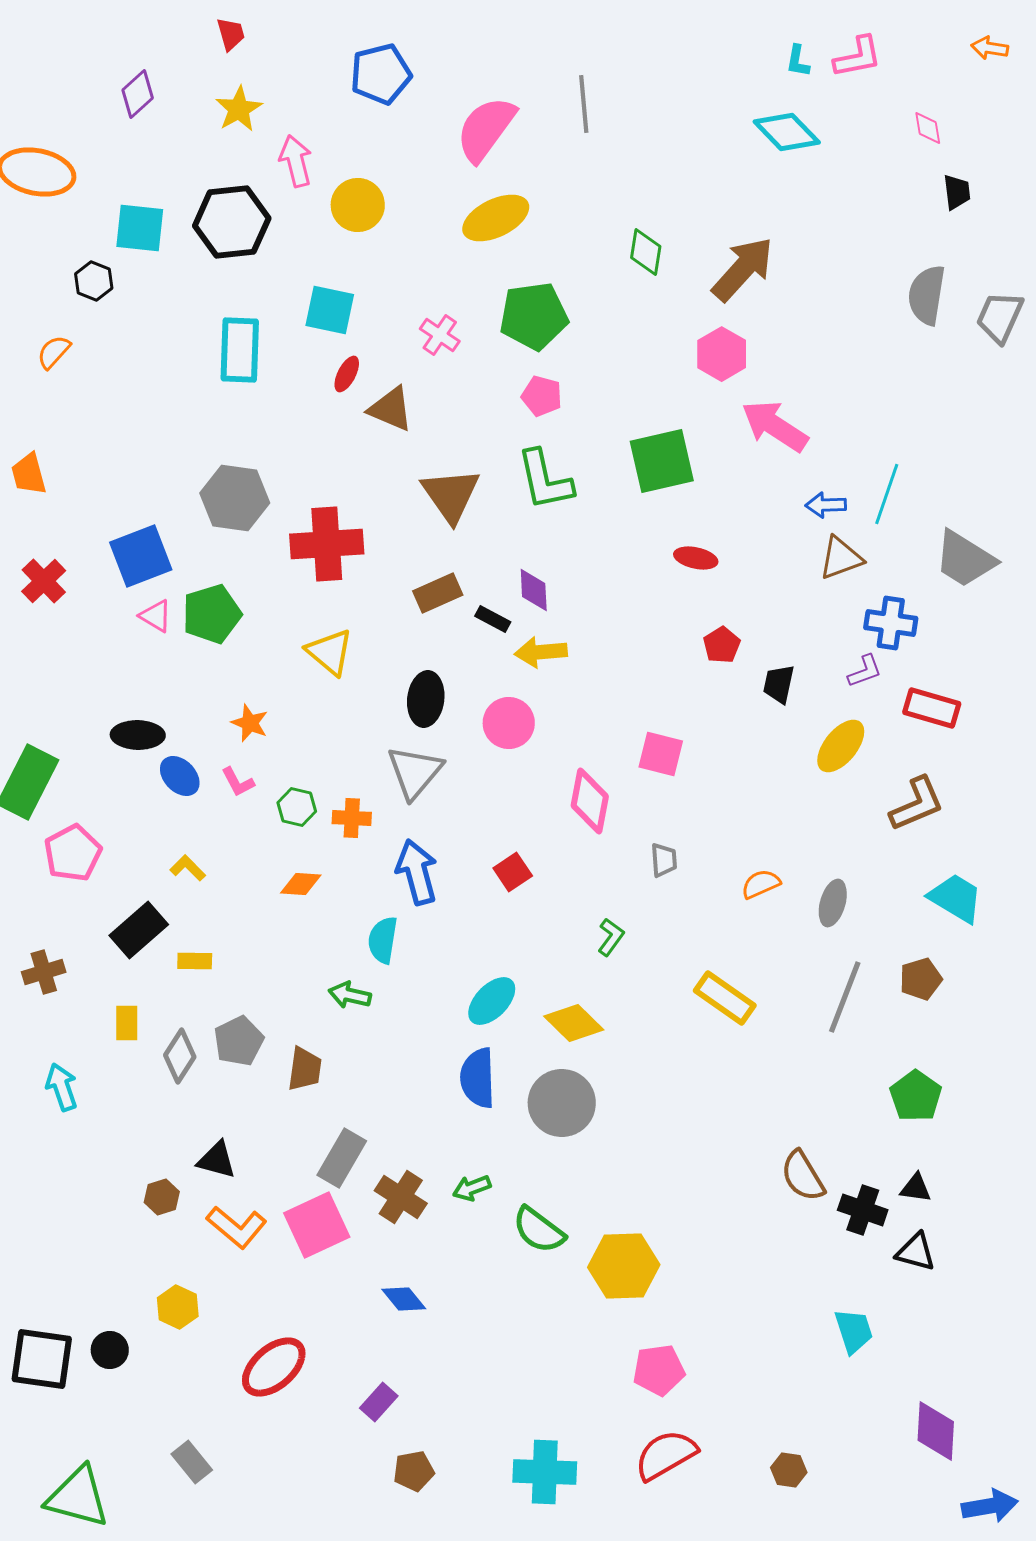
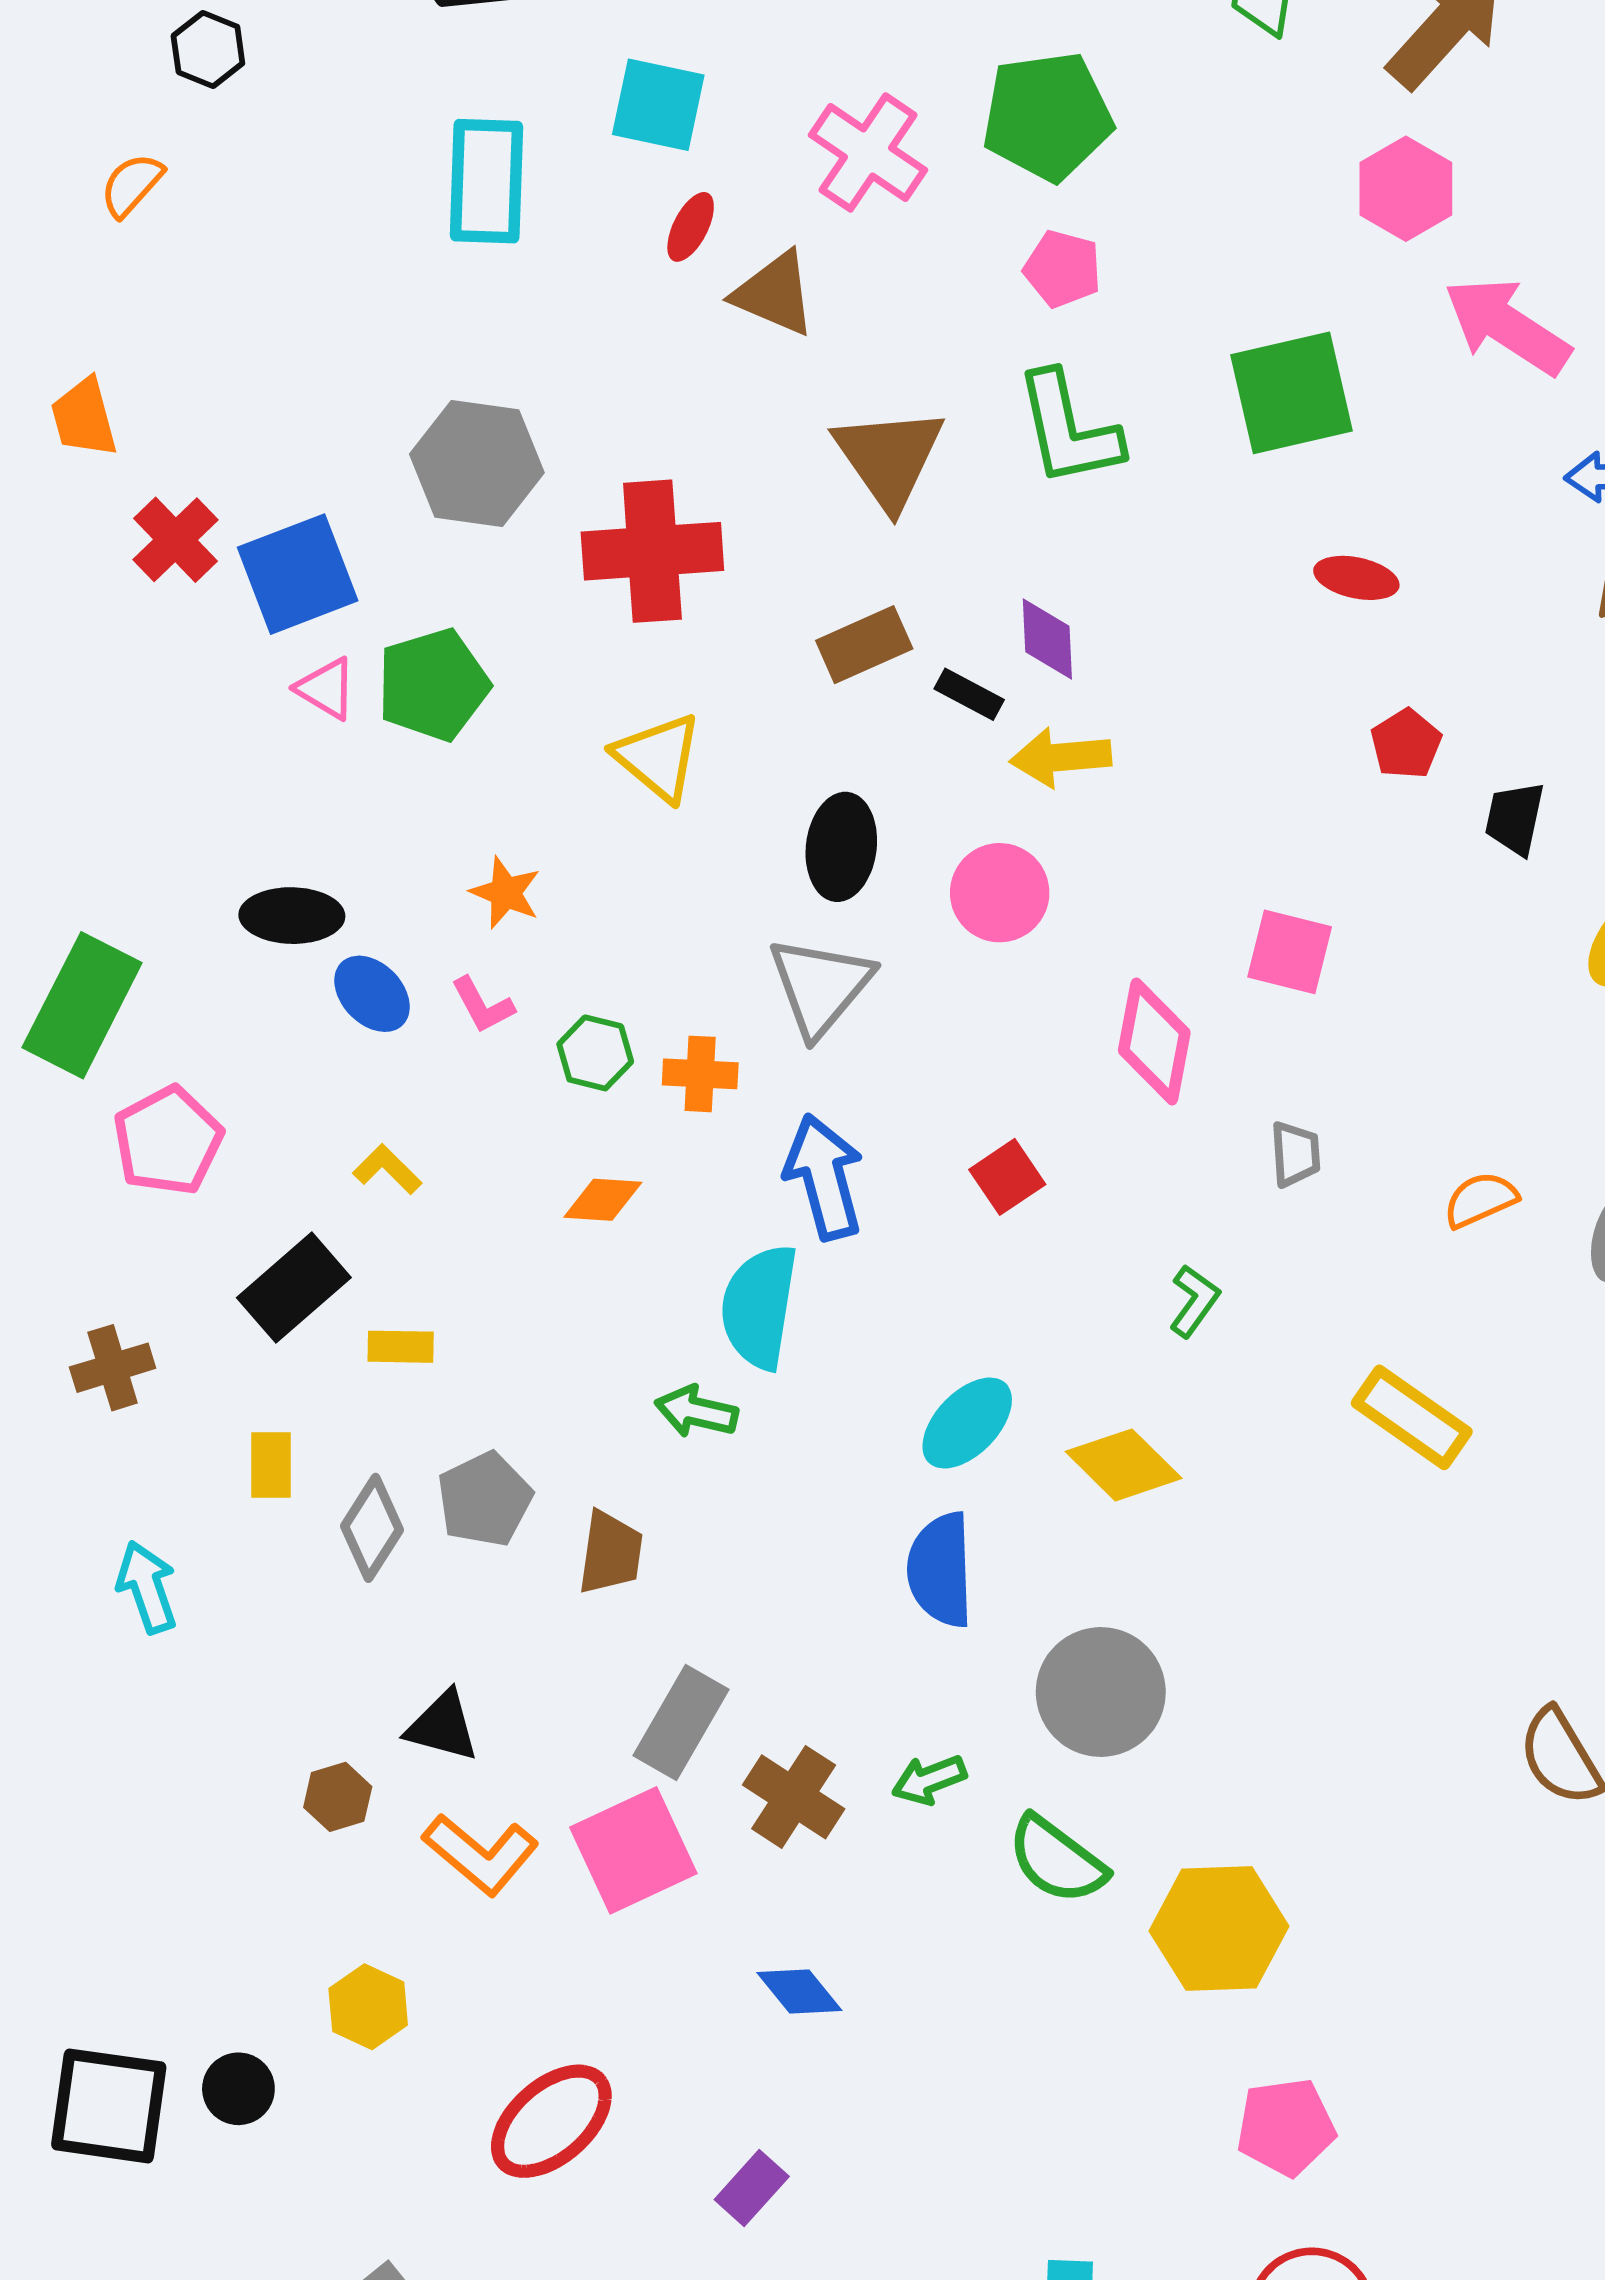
pink cross: (440, 335) -> (868, 152), size x1.5
red cross: (44, 581) -> (176, 540), moved
cyan semicircle: (383, 940) -> (759, 1307), size x1.4
gray circle: (562, 1103) -> (1101, 1692), moved

